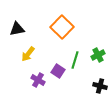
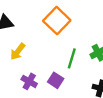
purple square: (58, 71) -> (56, 80), moved

